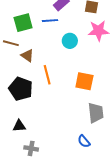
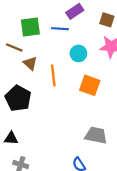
orange line: (47, 75) -> (53, 75), moved
orange square: (84, 81) -> (90, 85), moved
gray trapezoid: (96, 113) -> (96, 135), turned -80

